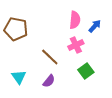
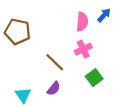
blue arrow: (95, 26) -> (104, 15), moved
cyan triangle: (19, 77) -> (23, 95), moved

